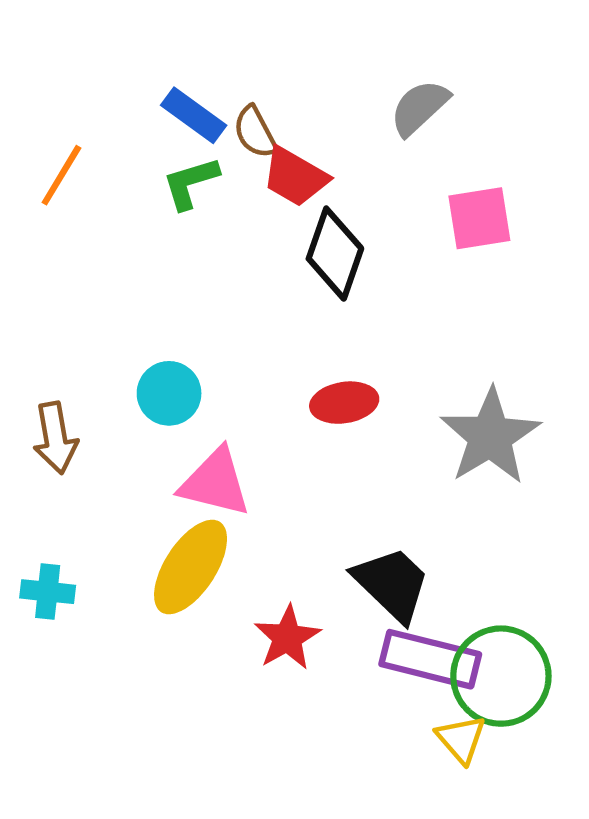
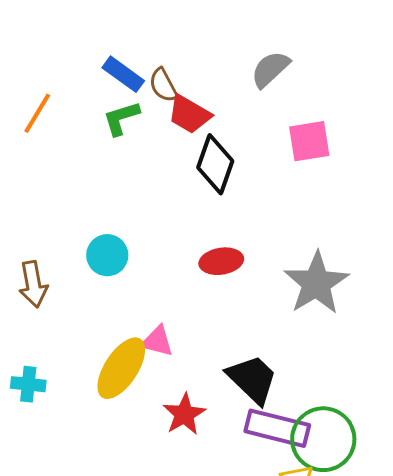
pink triangle: (215, 482) -> (157, 341), moved, size x0.7

